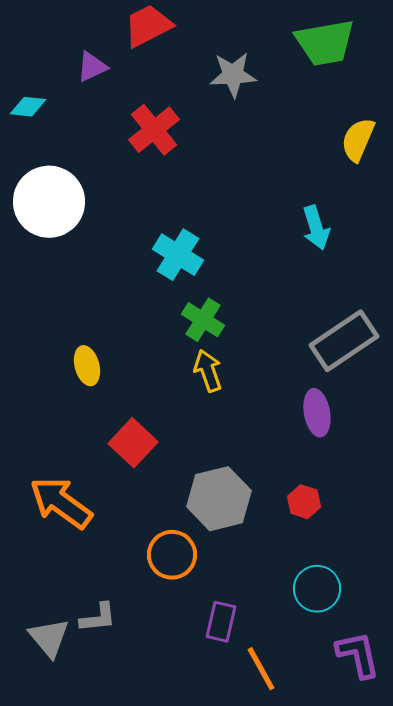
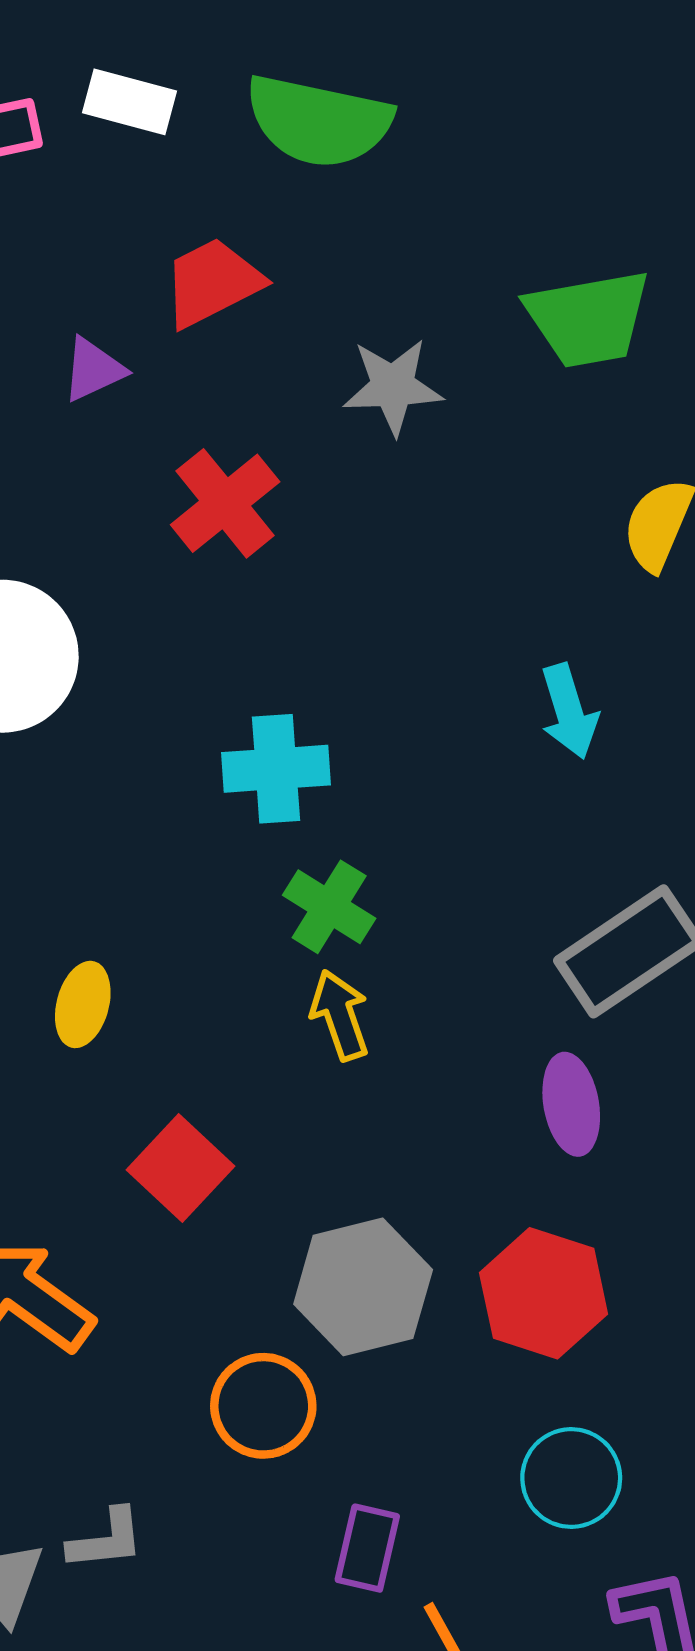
cyan cross: (178, 255) -> (276, 769), turned -36
yellow ellipse: (87, 366) -> (83, 1004), turned 30
red hexagon: (304, 502) -> (544, 1293), size x1.8

